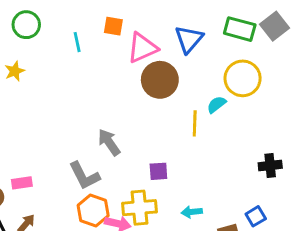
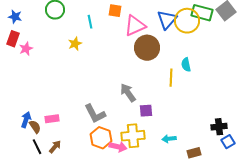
yellow star: (15, 71) -> (75, 44), moved
yellow circle: (243, 78) -> (187, 21), moved
cyan semicircle: (216, 105) -> (186, 65), turned -64
gray arrow: (109, 142) -> (128, 93), moved
black cross: (270, 165) -> (219, 127), moved
blue square: (256, 216) -> (228, 142), moved

